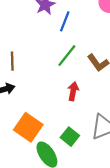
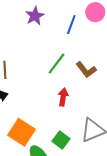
blue line: (65, 21) -> (71, 25), moved

